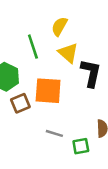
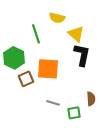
yellow semicircle: (59, 26) -> (57, 18), turned -105
yellow triangle: (68, 53) -> (76, 34), moved

